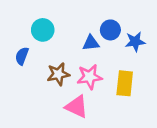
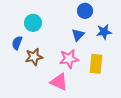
blue circle: (110, 30) -> (85, 11), moved
blue triangle: (91, 43) -> (78, 35), moved, turned -40
brown star: (58, 74) -> (34, 57), moved

